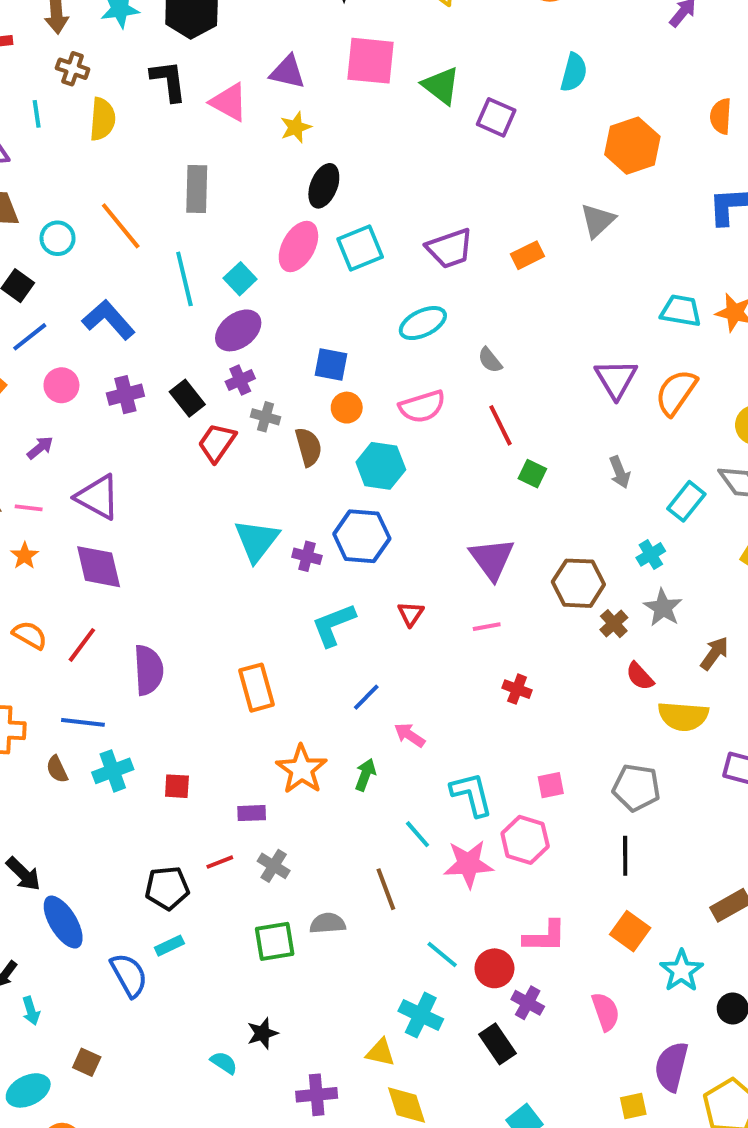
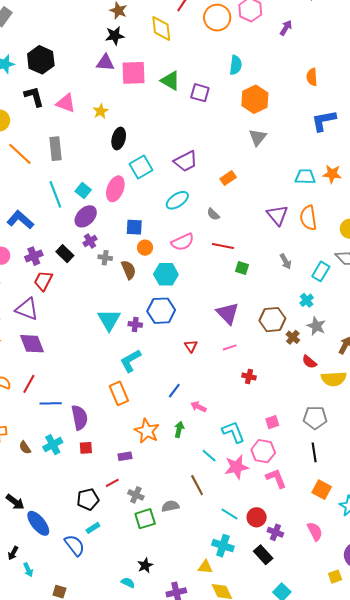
purple triangle: (287, 72) -> (105, 63), moved
orange hexagon: (632, 146) -> (255, 99), moved
orange line: (121, 226) -> (20, 154), moved
pink ellipse: (298, 246) -> (115, 189), moved
orange rectangle: (527, 255) -> (228, 178), moved
orange semicircle: (676, 392) -> (308, 218), turned -35
red line: (500, 425) -> (223, 246), turned -45
red trapezoid: (217, 443) -> (43, 281), moved
cyan L-shape: (334, 625) -> (130, 361), moved
purple semicircle: (148, 670) -> (80, 418), moved
blue line: (83, 722) -> (51, 403), moved
gray cross: (274, 866) -> (136, 495), moved
pink L-shape: (545, 936) -> (276, 478), moved, turned -105

